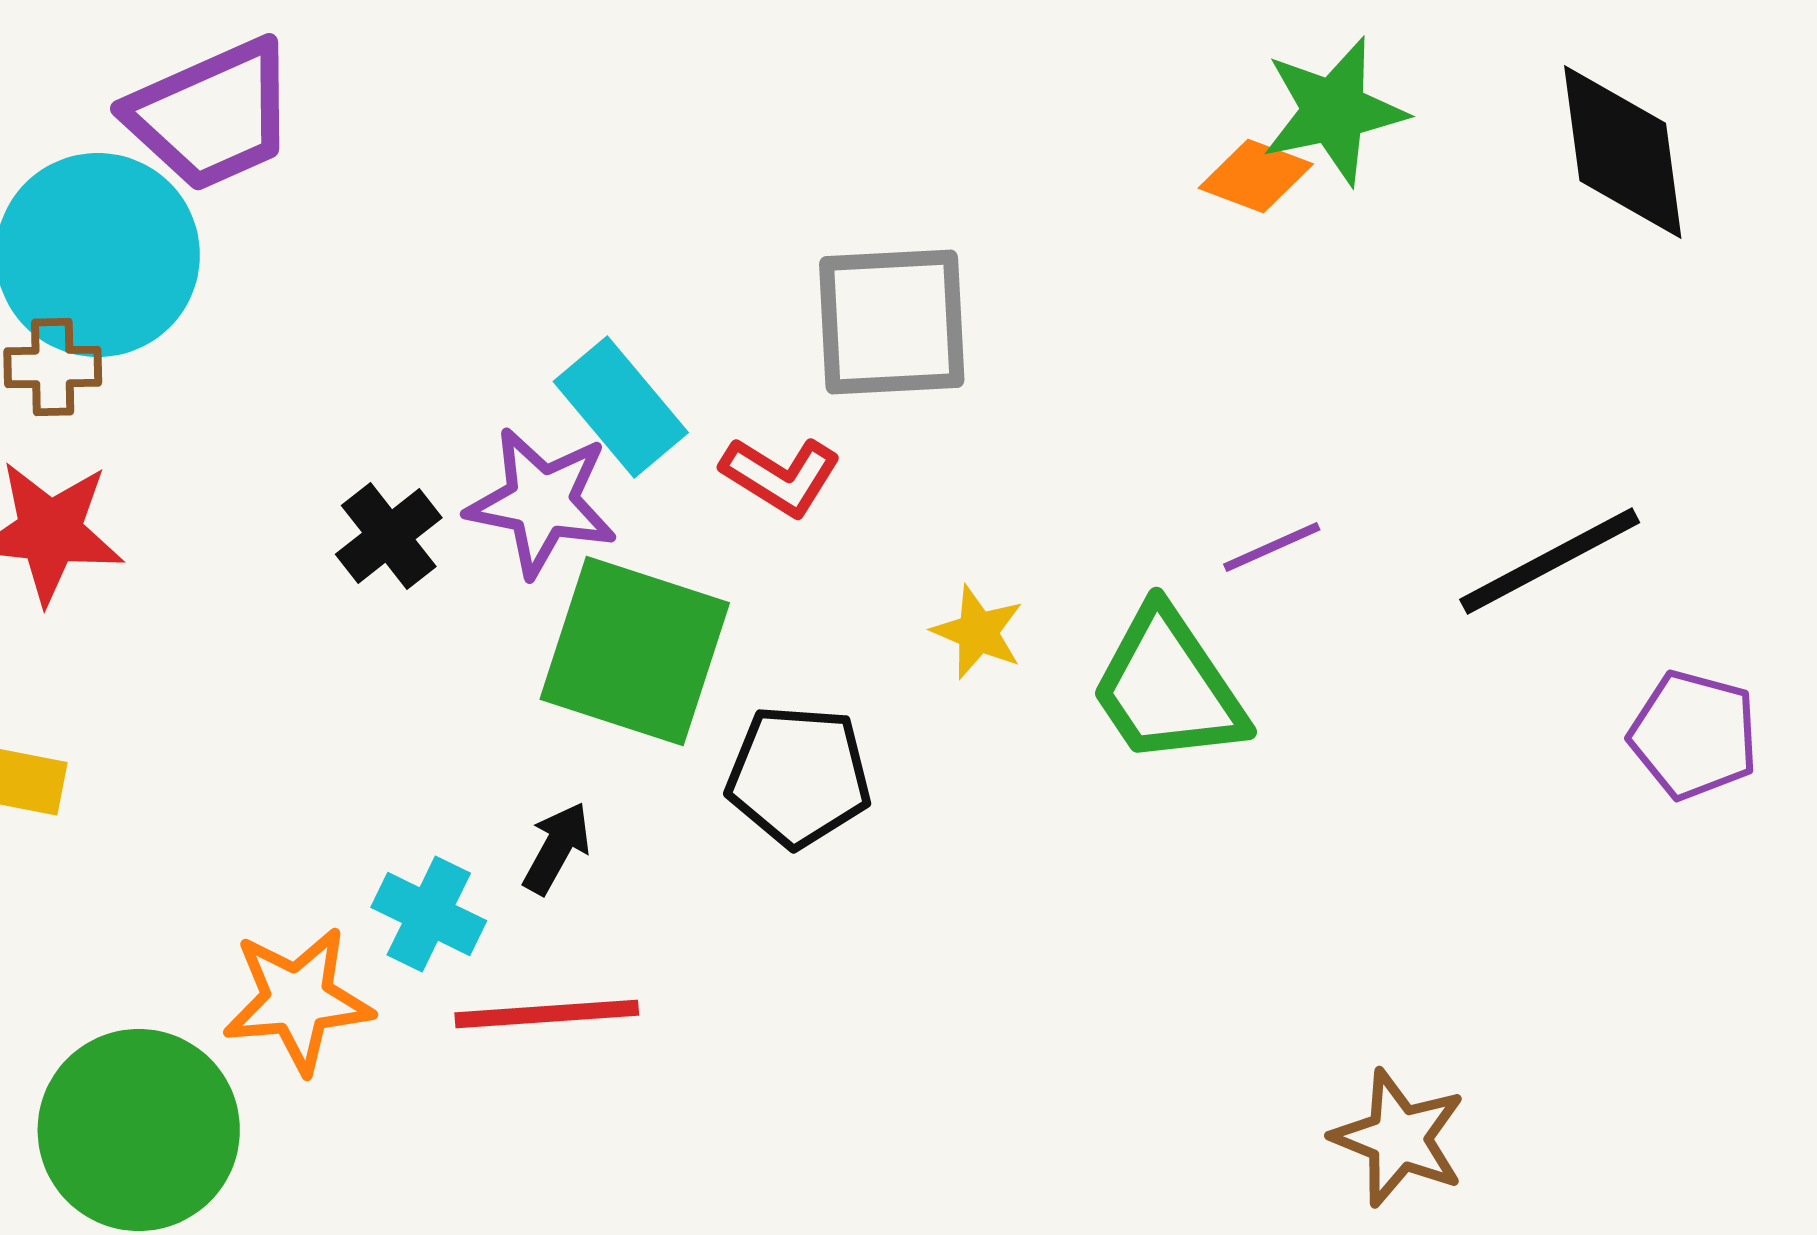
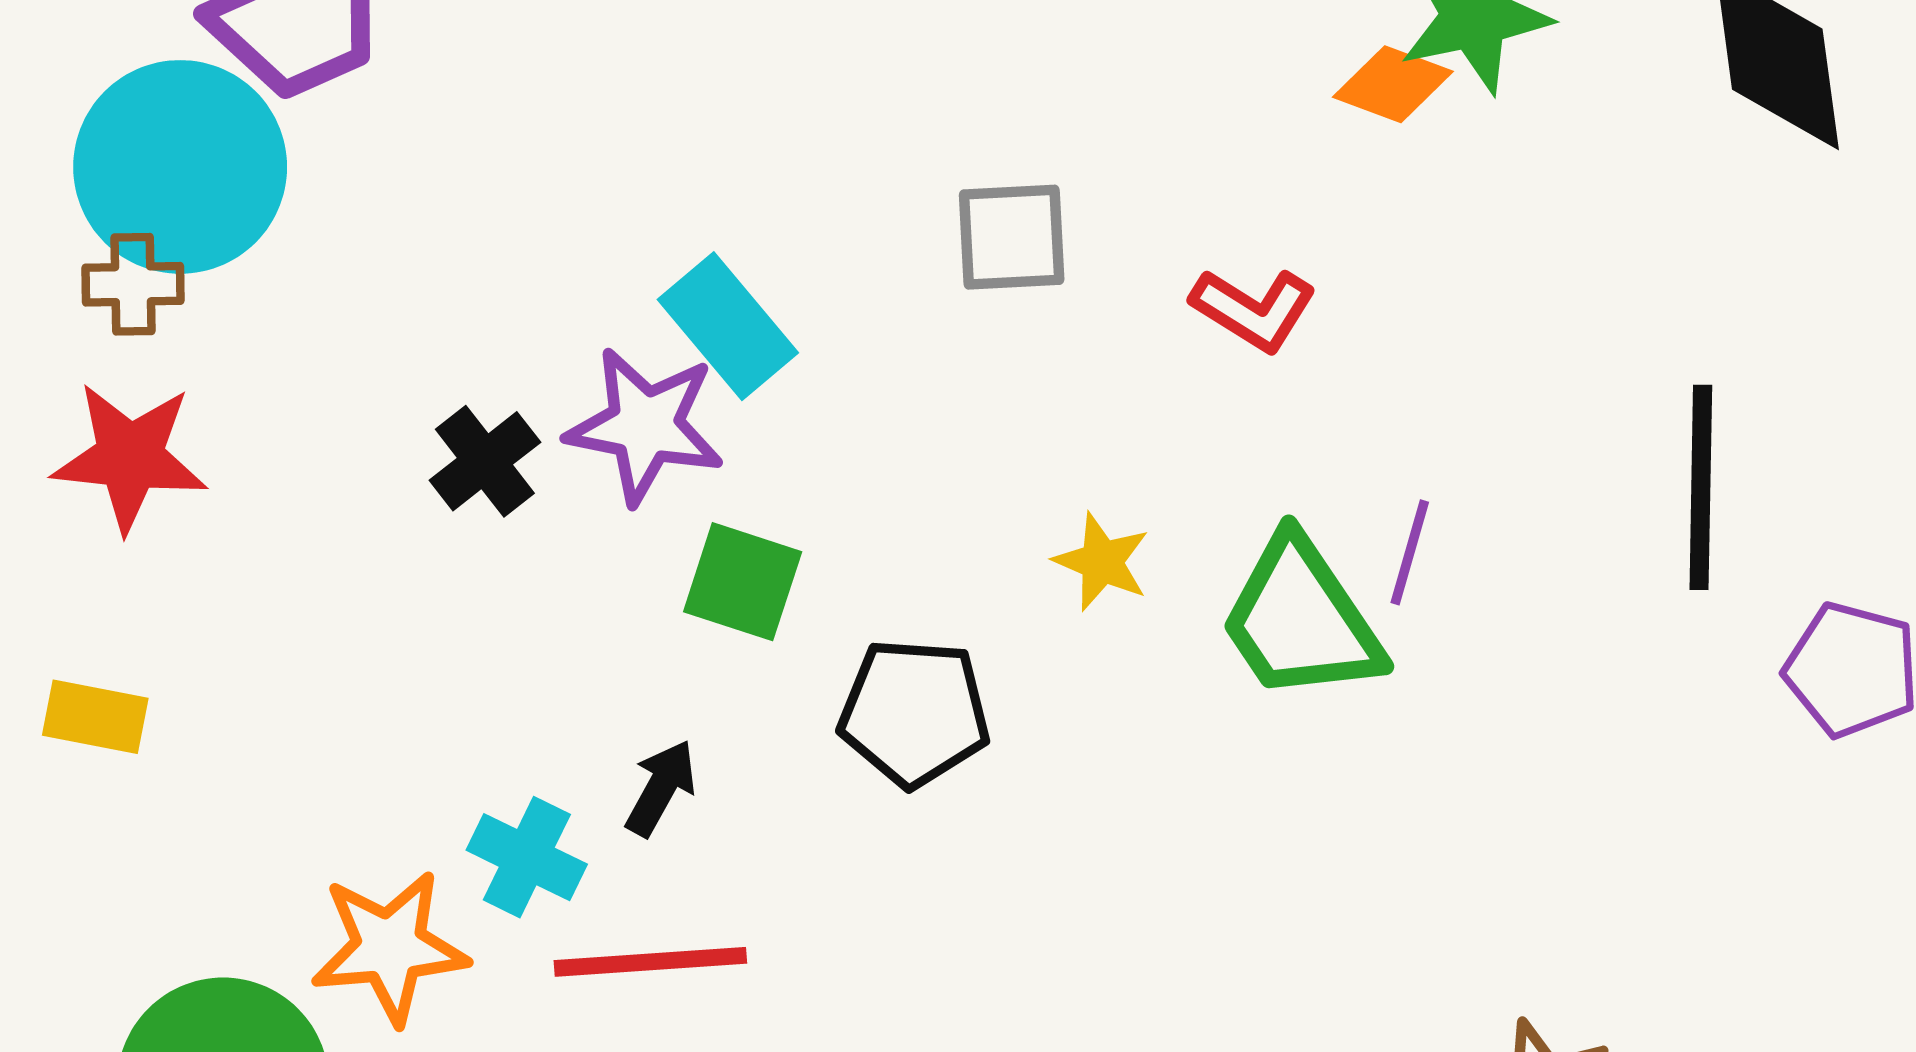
gray square: (892, 322) -> (1012, 237), size x0.7
red L-shape: (781, 476) -> (1254, 309), moved
purple line: (1272, 547) -> (1410, 552), moved, turned -50
black line: (1550, 561) -> (1701, 487), turned -61
green square: (635, 651) -> (743, 582), size x0.6

